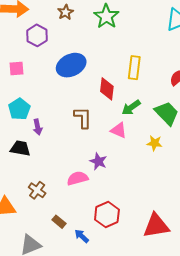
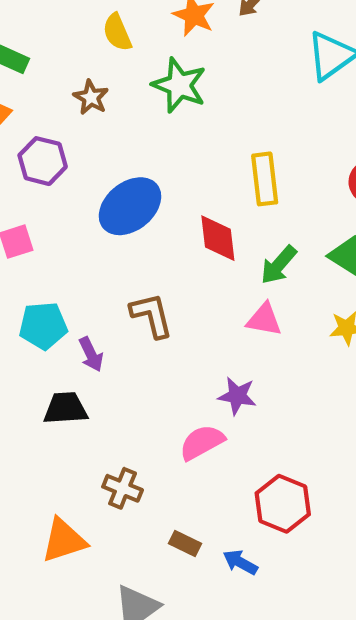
cyan pentagon: (19, 109) -> (43, 326), turned -30
brown L-shape: (83, 118) -> (152, 315), moved

